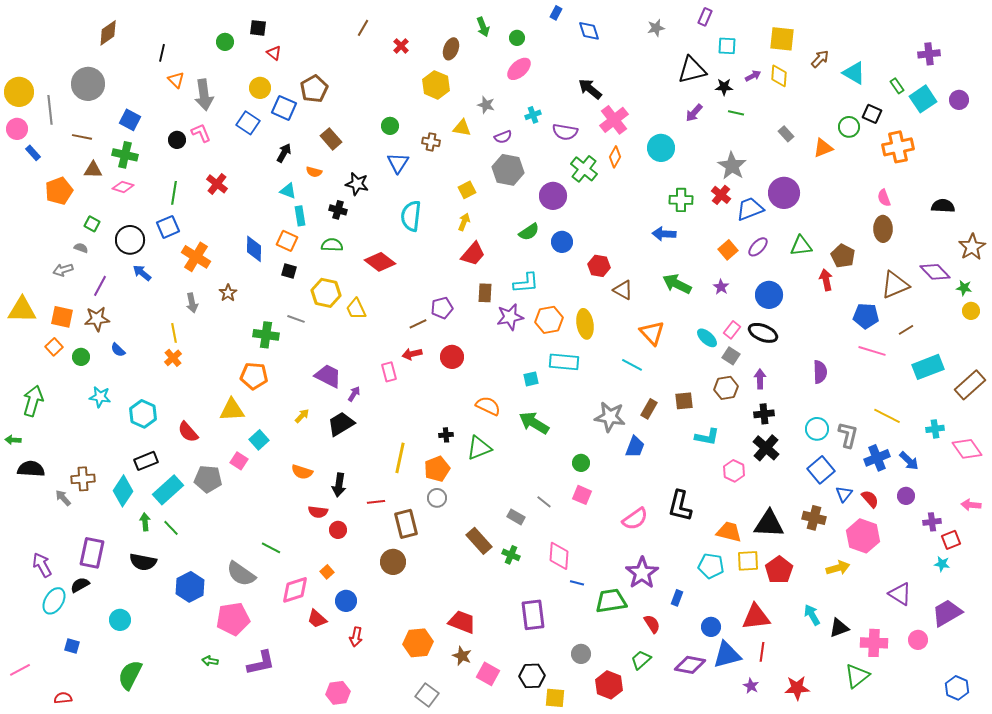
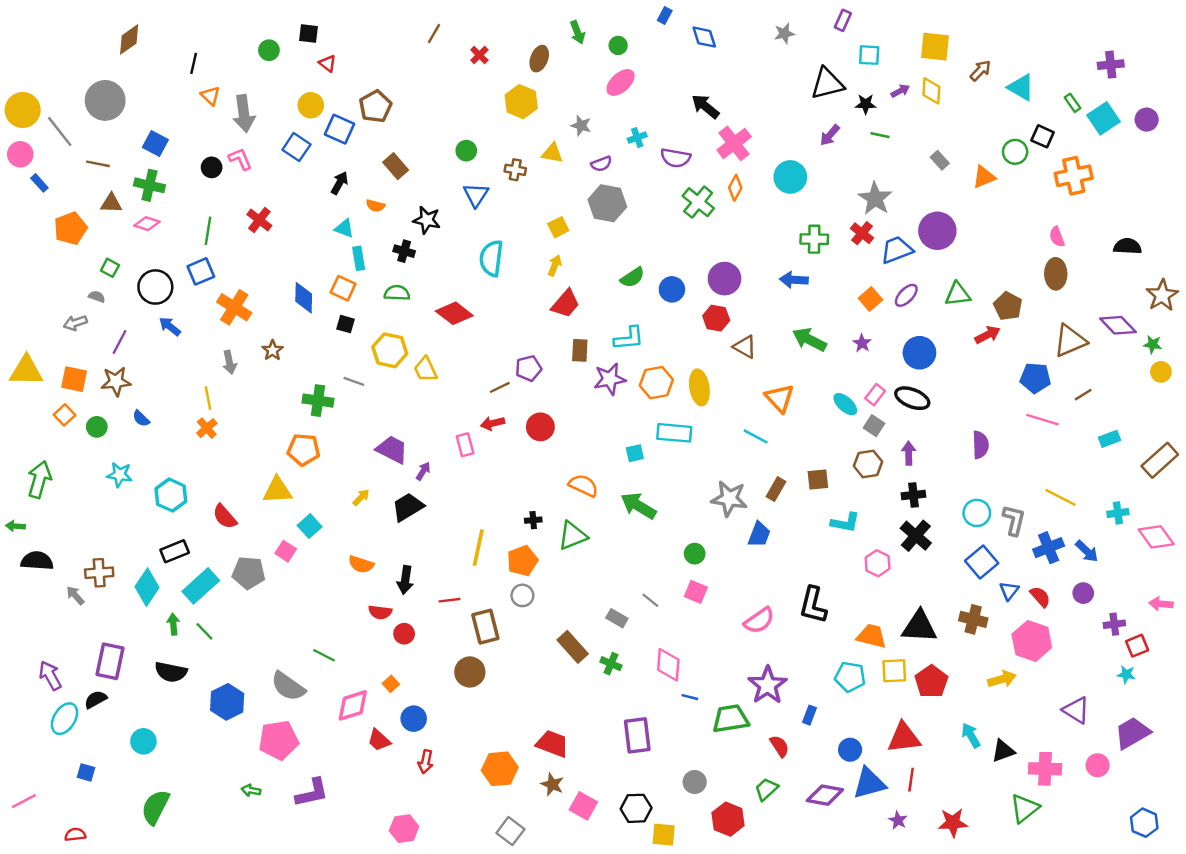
gray line: (50, 110) -> (60, 132), turned -32
purple circle: (553, 196) -> (725, 279), moved
red arrow: (826, 280) -> (988, 335), turned 75
cyan rectangle: (928, 367) -> (1110, 439), size x0.6

